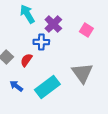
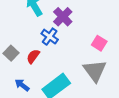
pink square: (86, 30) -> (99, 43), moved
blue cross: (41, 42) -> (50, 37), turned 35

